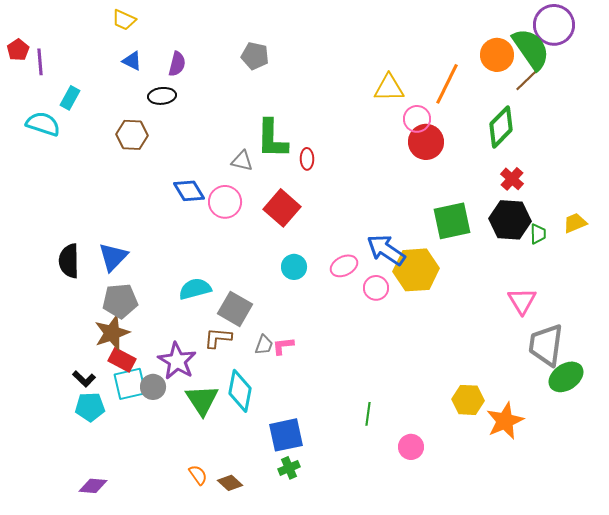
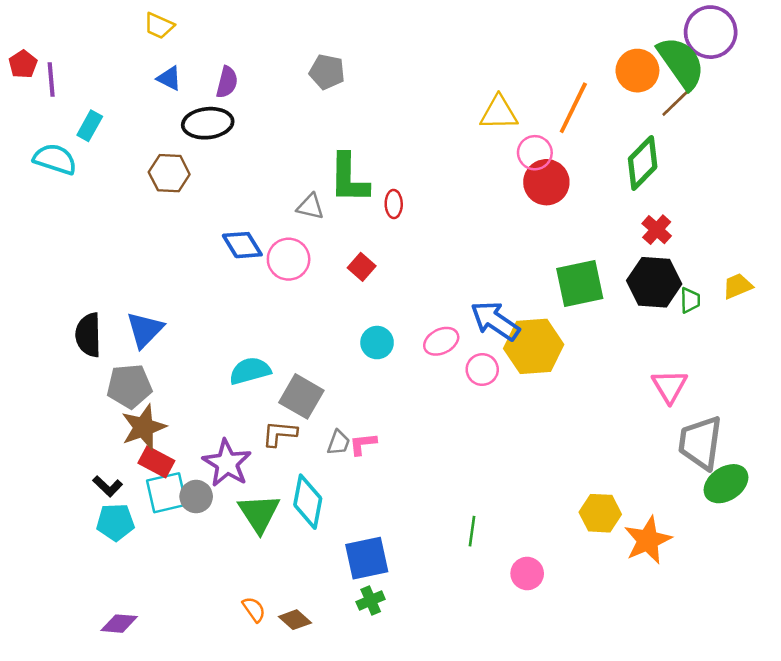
black ellipse: (162, 96) -> (208, 123), size x1.4
red square: (282, 208) -> (362, 267), size x0.6
gray pentagon: (120, 301) -> (129, 386), moved

